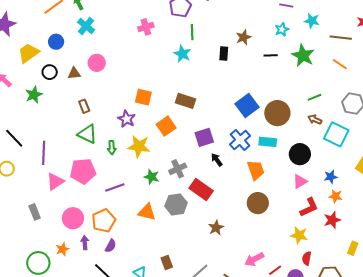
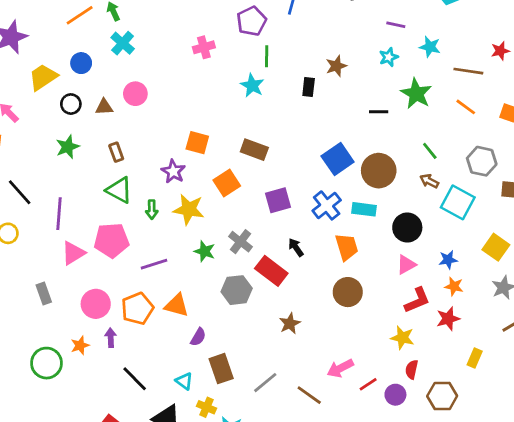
black line: (271, 55) -> (379, 112), moved
green star: (34, 95) -> (68, 147), moved
green line: (314, 97) -> (430, 151), turned 72
black arrow: (217, 160) -> (296, 247), moved
gray cross: (178, 169) -> (240, 242), turned -30
orange triangle: (147, 212) -> (177, 305), moved
purple semicircle: (111, 246) -> (198, 337), moved
brown rectangle: (167, 263) -> (221, 369), size x1.5

